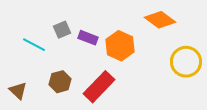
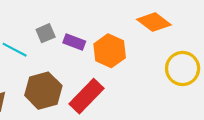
brown hexagon: (60, 82) -> (43, 91), size x1.5

